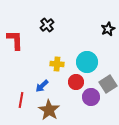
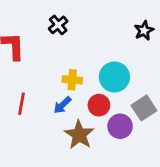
blue arrow: (42, 86) -> (62, 105), moved
red line: (21, 100) -> (22, 104), moved
brown star: (49, 110) -> (79, 135), moved

